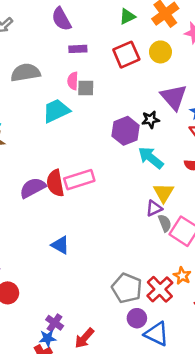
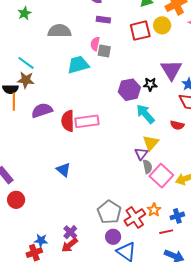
yellow circle: (160, 52) -> (162, 25), moved
purple semicircle: (33, 188) -> (42, 110), moved
purple triangle: (154, 208) -> (141, 154), turned -40
purple cross: (55, 323) -> (70, 232), moved

